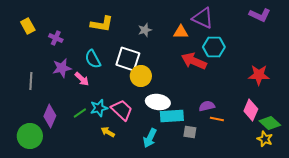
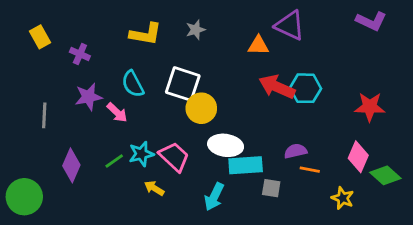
gray star: (145, 30) -> (196, 30), moved
cyan hexagon: (214, 47) -> (305, 88), moved
green circle: (30, 136) -> (24, 197), moved
yellow star: (265, 139) -> (343, 198), moved

